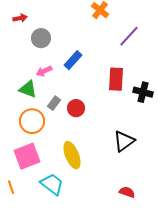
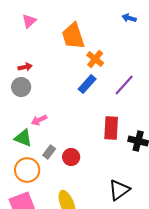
red arrow: (20, 18) -> (25, 67), moved
gray circle: (41, 38) -> (21, 87), moved
blue rectangle: (73, 60) -> (87, 84), moved

